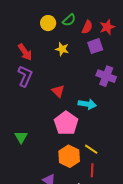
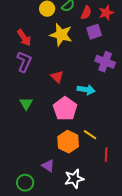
yellow star: (62, 49) -> (61, 35), size x1.6
green triangle: (21, 137) -> (26, 104), moved
red line: (92, 170) -> (106, 155), moved

